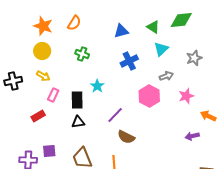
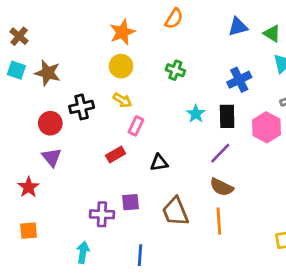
orange semicircle: (74, 23) -> (174, 19), moved
orange star: (43, 26) -> (122, 32), turned 30
blue triangle: (121, 31) -> (238, 27), moved
black rectangle: (77, 100) -> (227, 116), moved
black triangle: (78, 122) -> (159, 163), moved
brown semicircle: (126, 137) -> (222, 187), moved

